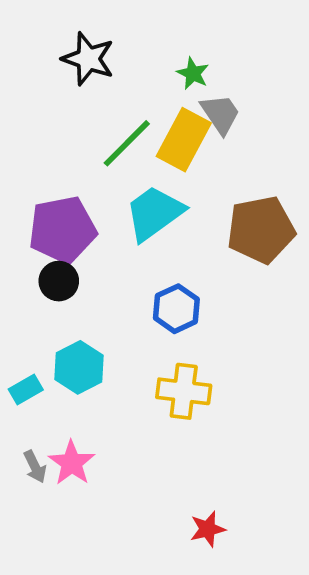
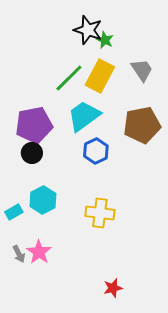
black star: (88, 59) -> (88, 30), moved
gray trapezoid: (220, 114) -> (142, 70), moved
blue hexagon: (176, 309) -> (96, 151), moved

